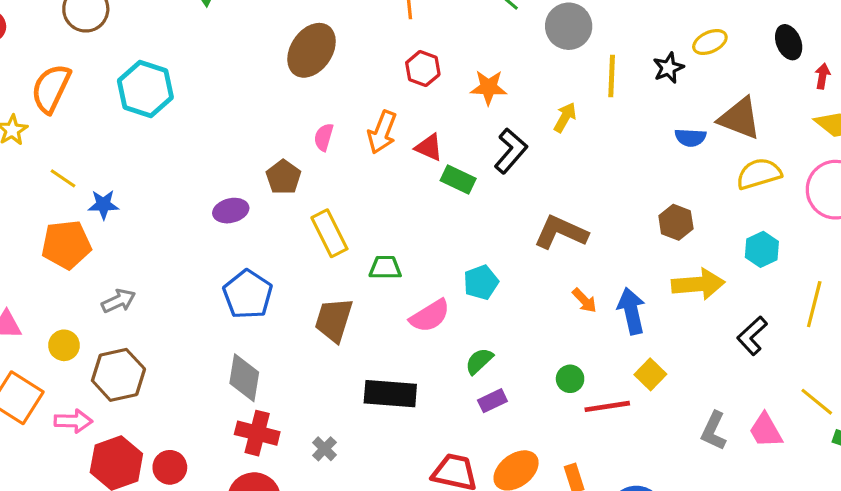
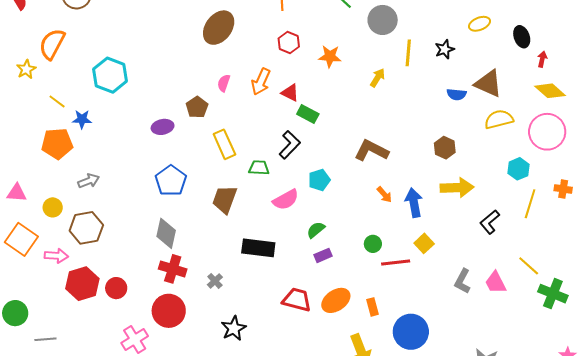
yellow ellipse: (710, 42) -> (480, 24), moved
cyan hexagon: (145, 89) -> (110, 75), moved
black L-shape: (511, 151) -> (290, 145), moved
cyan hexagon: (762, 249) -> (518, 169), moved

